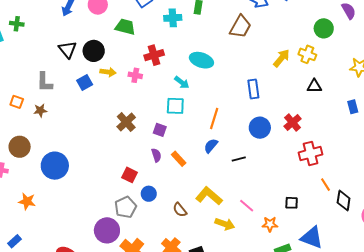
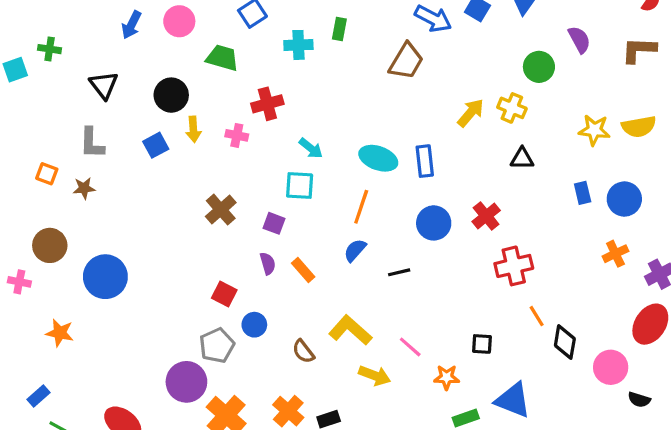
black triangle: (68, 50) -> (104, 85), moved
cyan ellipse: (201, 60) -> (378, 158), moved
yellow arrow: (108, 72) -> (193, 129), turned 77

